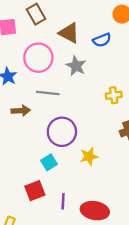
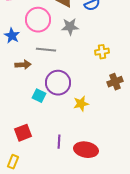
gray star: (76, 66) -> (70, 27), turned -30
cyan square: (49, 162) -> (39, 96), moved, turned -32
red square: (35, 191) -> (23, 133), moved

